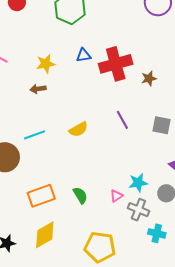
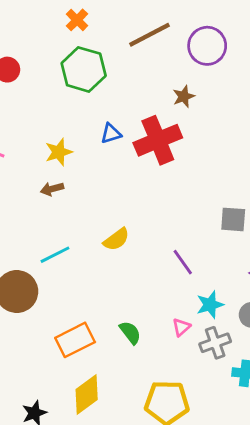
brown star: (149, 78) -> (184, 96), moved
purple line: (122, 120) -> (183, 262), moved
gray cross: (138, 210) -> (215, 343), turned -35

